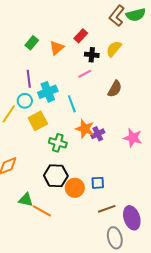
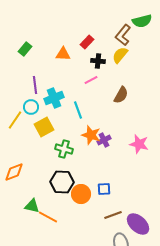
brown L-shape: (117, 16) -> (123, 35), moved
green rectangle: (32, 43) -> (25, 49), moved
orange triangle: (57, 48) -> (63, 54), turned 42
purple ellipse: (132, 218) -> (138, 224), turned -30

